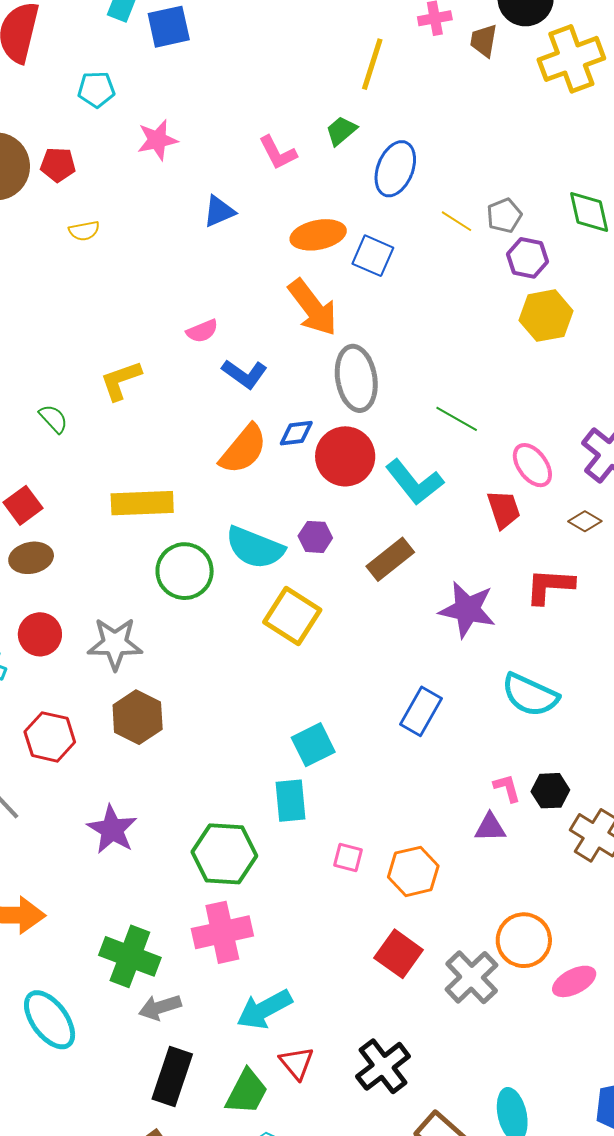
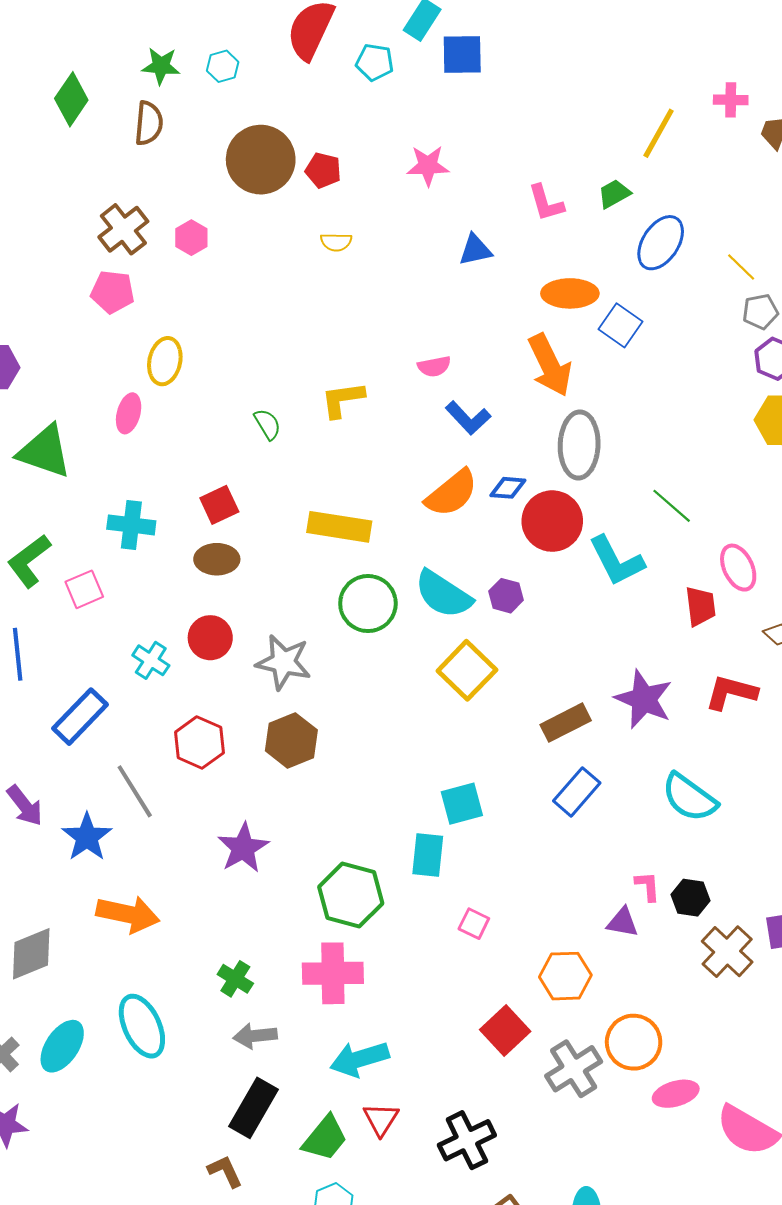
cyan pentagon: (96, 89) -> (375, 62), moved
yellow line: (456, 221) -> (741, 267), moved
brown rectangle: (390, 559) -> (566, 723), moved
orange hexagon: (413, 871) -> (565, 976), moved
green cross: (130, 956) -> (235, 979), size x0.6

